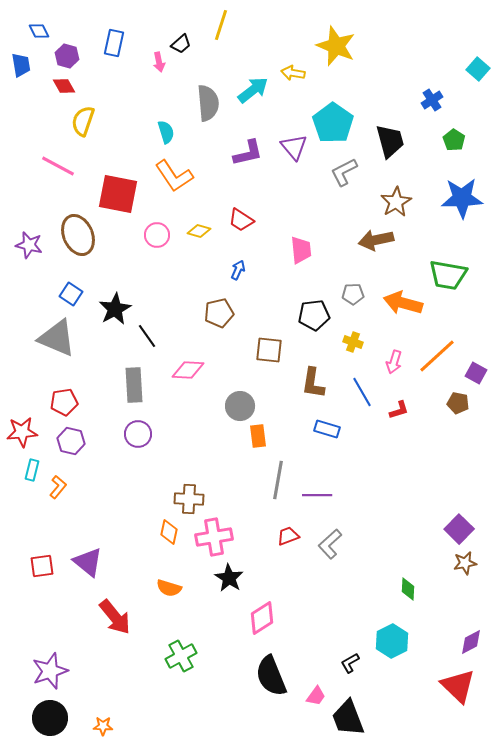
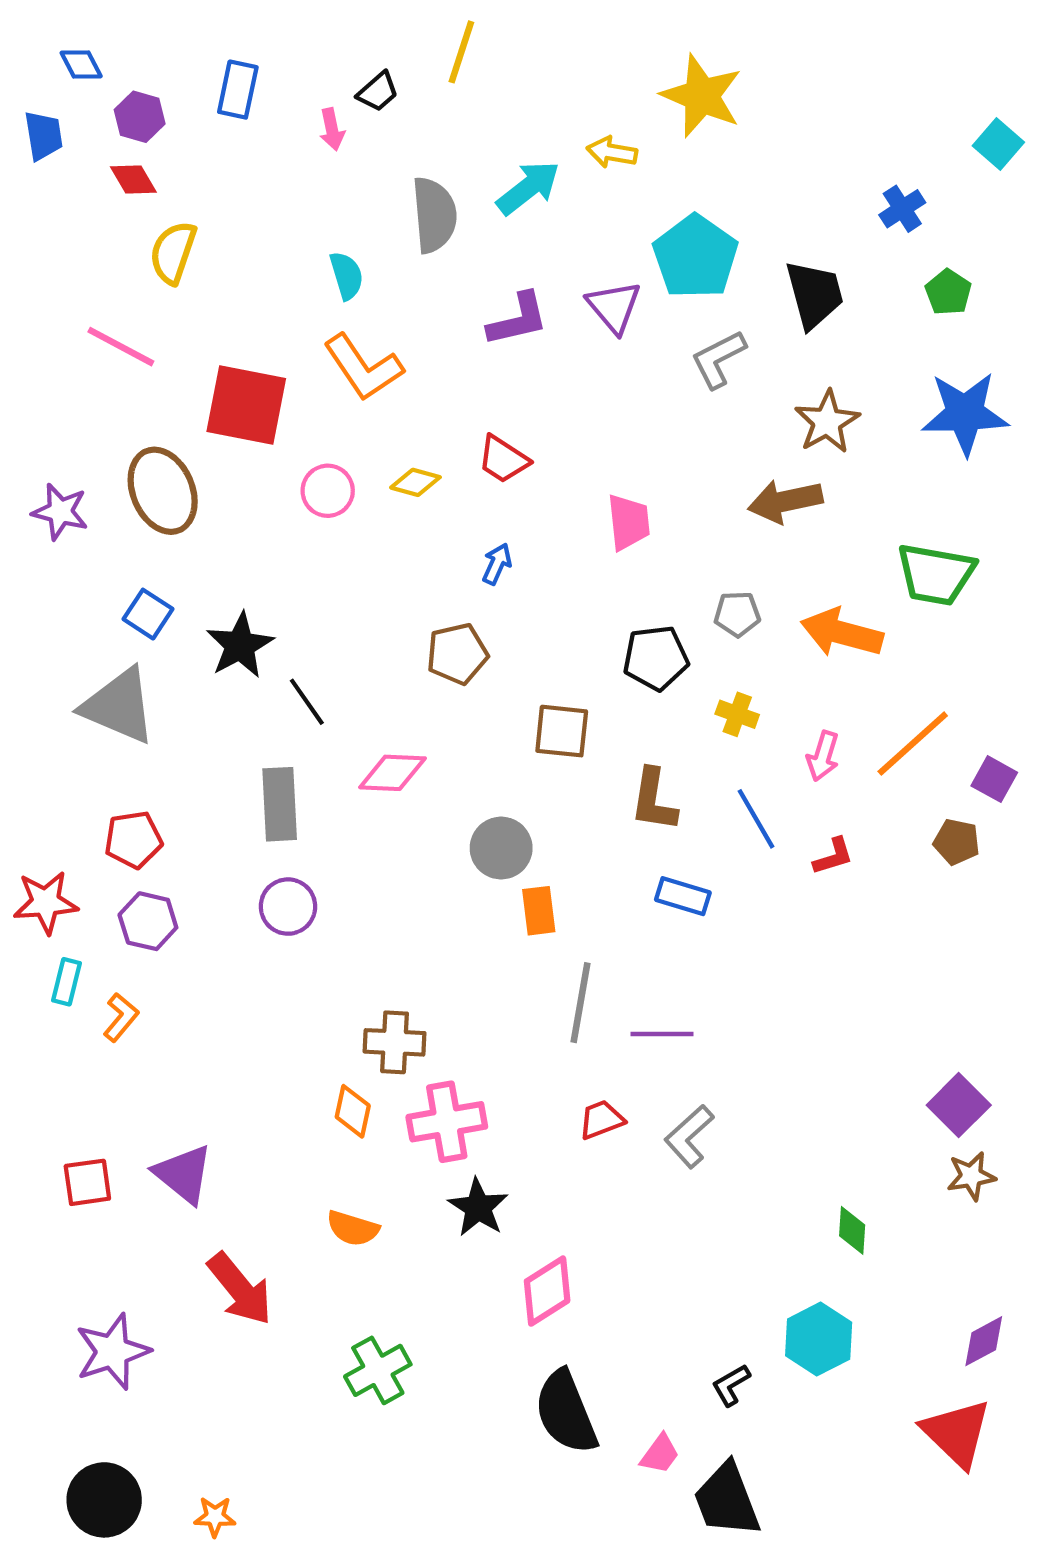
purple star: (50, 671) -> (112, 1352), moved

